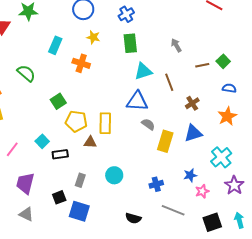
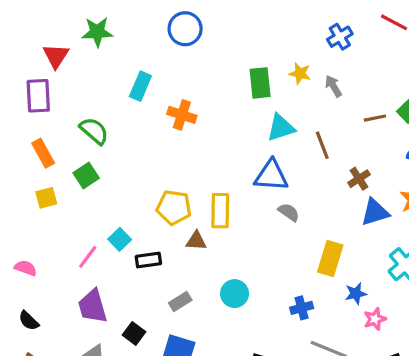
blue cross: (126, 14) -> (340, 37), moved
yellow star: (93, 37) -> (300, 73), moved
green square: (58, 101) -> (86, 175), moved
blue triangle: (193, 133) -> (375, 212), moved
yellow rectangle: (165, 141) -> (330, 258), moved
pink line: (12, 149) -> (88, 257), moved
gray rectangle: (80, 180) -> (180, 302), turned 40
purple trapezoid: (25, 183) -> (93, 306), turned -30
black square: (59, 197) -> (134, 333), moved, turned -32

